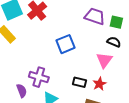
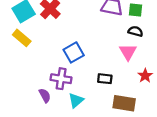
blue square: (65, 44) -> (74, 52), moved
red star: (99, 84) -> (145, 76), moved

